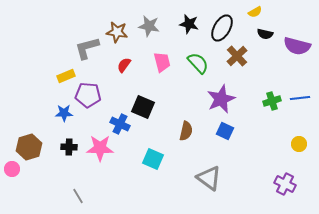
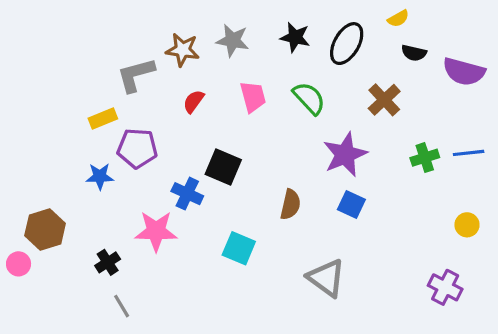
brown cross: (237, 56) -> (384, 100), moved
black cross: (69, 147) -> (108, 262), moved, turned -35

